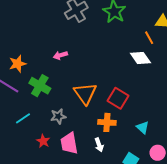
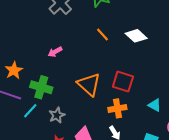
orange line: (149, 38) -> (103, 34), moved
gray star: (58, 116) -> (57, 115), moved
cyan line: (23, 118) -> (30, 111), moved

